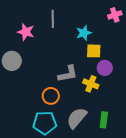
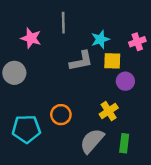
pink cross: (115, 15) -> (137, 42), moved
gray L-shape: (68, 74) -> (81, 61), moved
yellow cross: (91, 84) -> (109, 111), moved, turned 35
cyan pentagon: (45, 123) -> (26, 129), moved

